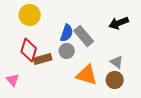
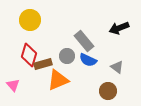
blue semicircle: (67, 33) -> (88, 60), moved, turned 96
orange triangle: (87, 75) -> (58, 80), moved, turned -40
brown circle: (115, 80) -> (108, 91), moved

